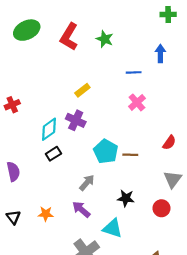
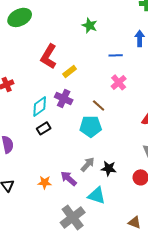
red L-shape: (69, 37) -> (49, 56), moved
cyan pentagon: (106, 151) -> (91, 126), turned -30
brown line: (130, 155) -> (99, 105), moved, turned 40
gray arrow: (87, 183) -> (88, 164), moved
orange star: (46, 214) -> (45, 182), moved

